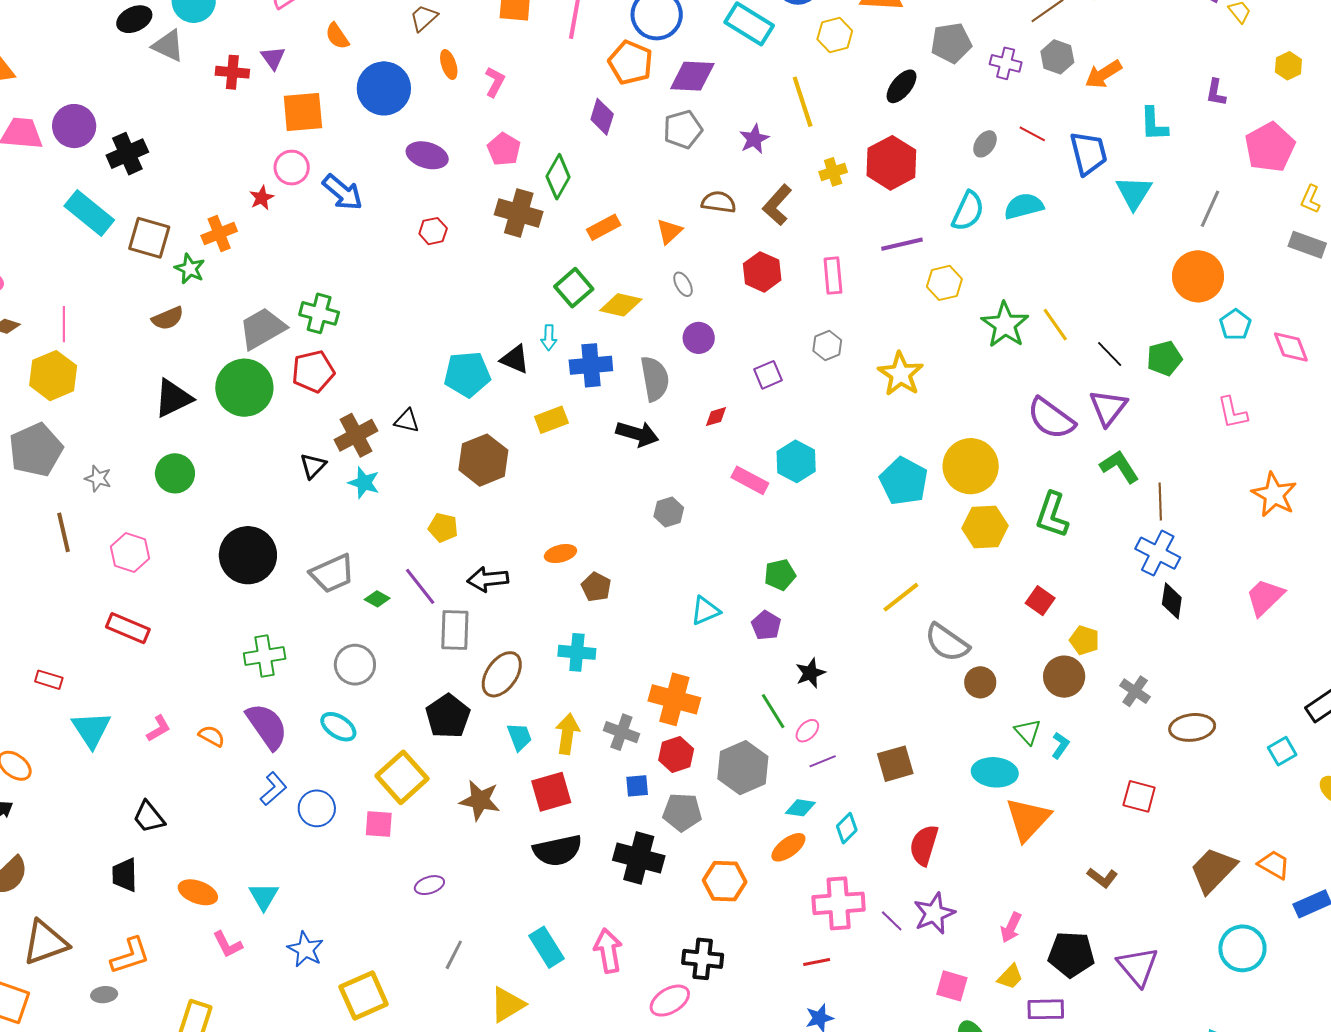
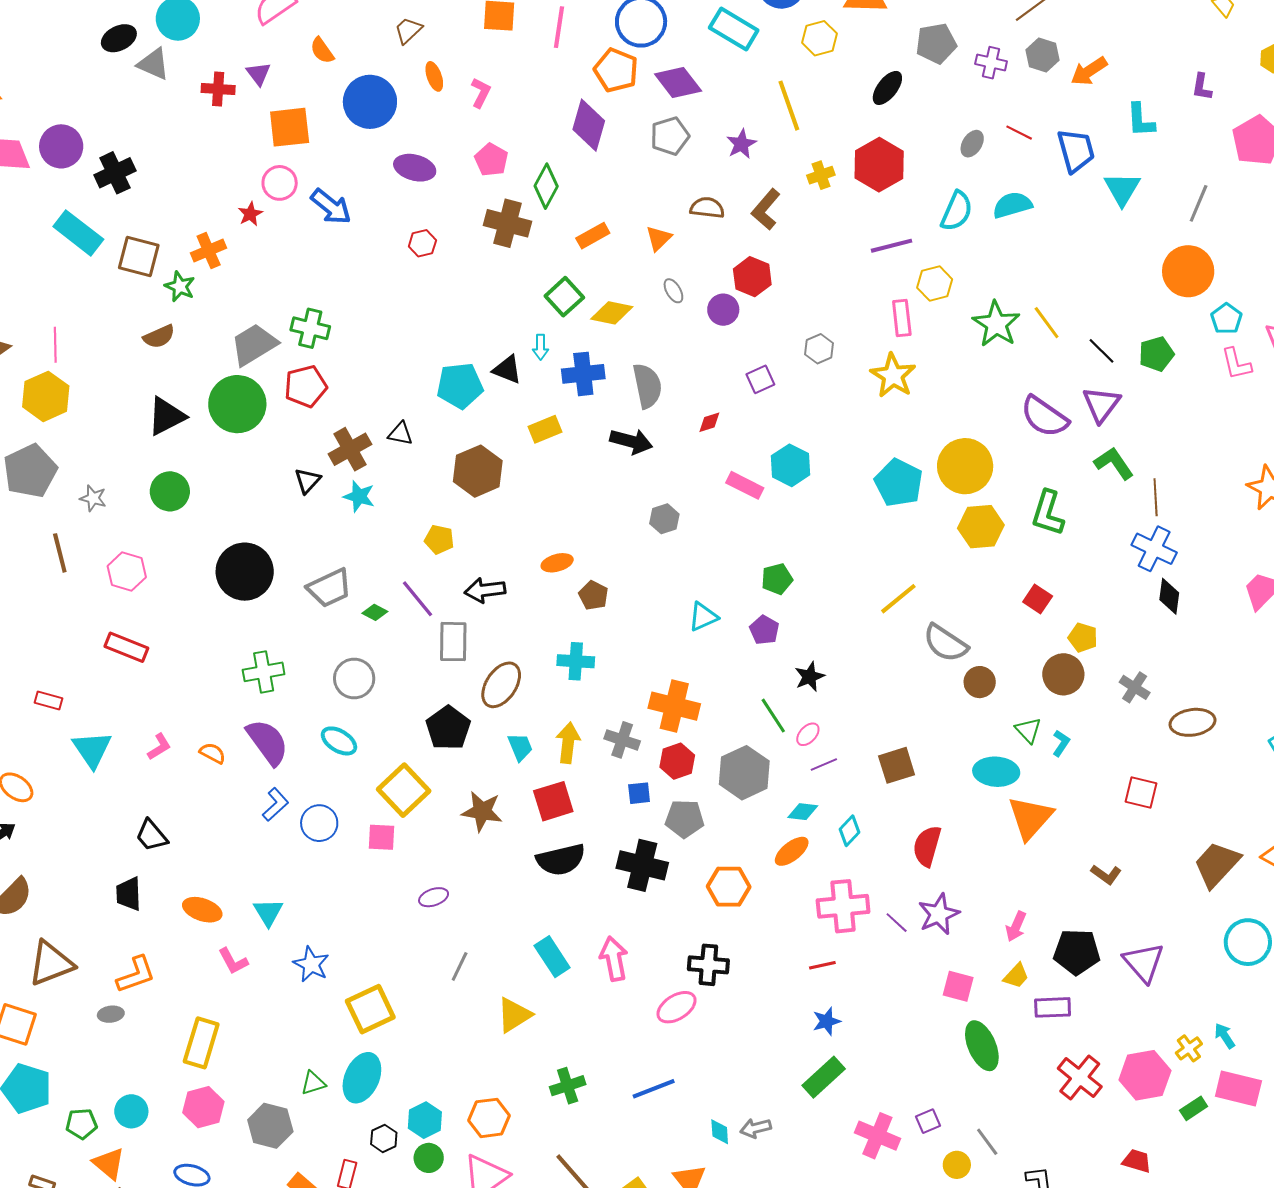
purple diamond: (692, 76) -> (678, 83), turned 51
purple diamond: (602, 117) -> (589, 125), size x1.4
pink rectangle: (833, 276) -> (902, 318), moved
purple circle: (699, 338) -> (723, 310), moved
pink L-shape: (1232, 413) -> (1236, 364), moved

